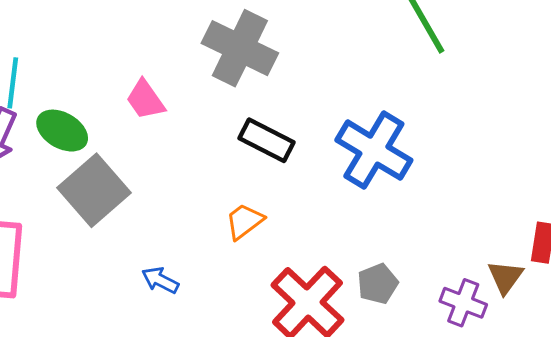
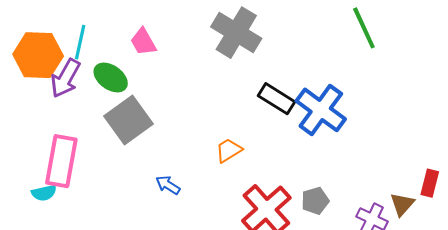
pink trapezoid: (145, 100) -> (143, 42), moved
black rectangle: (266, 140) -> (277, 99), moved

